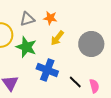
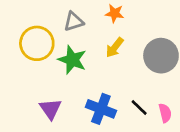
orange star: (50, 18) -> (115, 13), moved
blue cross: (47, 70) -> (101, 109), moved

